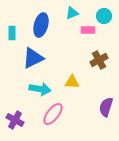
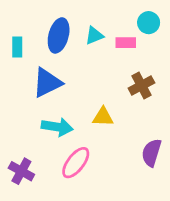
cyan triangle: (72, 13) -> (94, 35), moved

